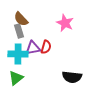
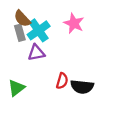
red semicircle: (46, 47) -> (62, 81), moved
cyan cross: (18, 54) -> (39, 30), moved, turned -36

